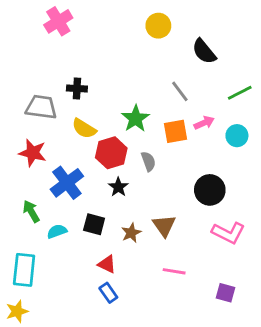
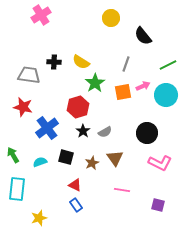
gray line: (180, 91) -> (126, 64), turned 56
yellow semicircle: (84, 129) -> (81, 62), moved
cyan circle: (237, 136) -> (166, 95), size x1.5
gray semicircle: (148, 161) -> (105, 132), moved, turned 80
green arrow: (31, 211) -> (13, 155), moved
yellow star: (17, 311) -> (39, 218), moved

